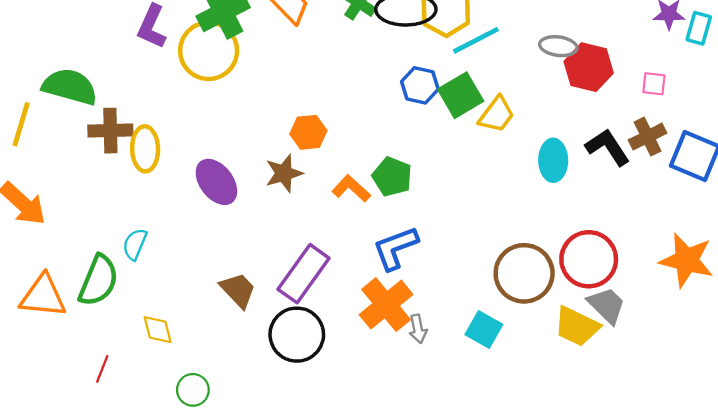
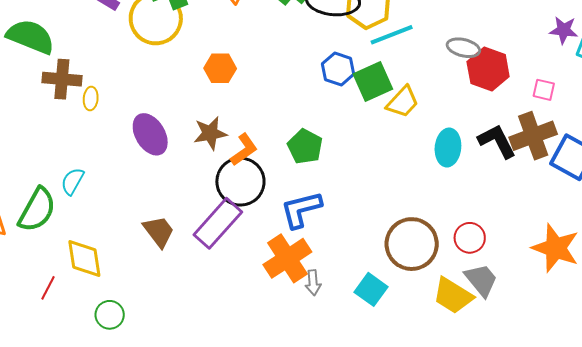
orange hexagon: (308, 132) -> (220, 68), moved
brown cross: (648, 137) -> (533, 136), size x1.4
yellow ellipse: (145, 149) -> (91, 99), size x0.6
orange L-shape: (351, 188) -> (244, 150), moved, turned 96
red circle: (589, 259) -> (470, 238), size x0.6
yellow diamond: (158, 330) -> (84, 258), size x1.4
black circle: (297, 335) -> (240, 182), moved
red line: (102, 369) -> (48, 288), moved

